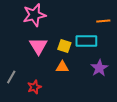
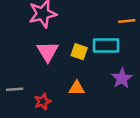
orange triangle: (62, 67) -> (77, 88), moved
gray line: (11, 77) -> (15, 89), turned 56

